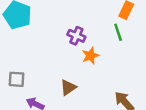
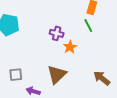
brown triangle: (68, 88) -> (57, 74), size x1.5

